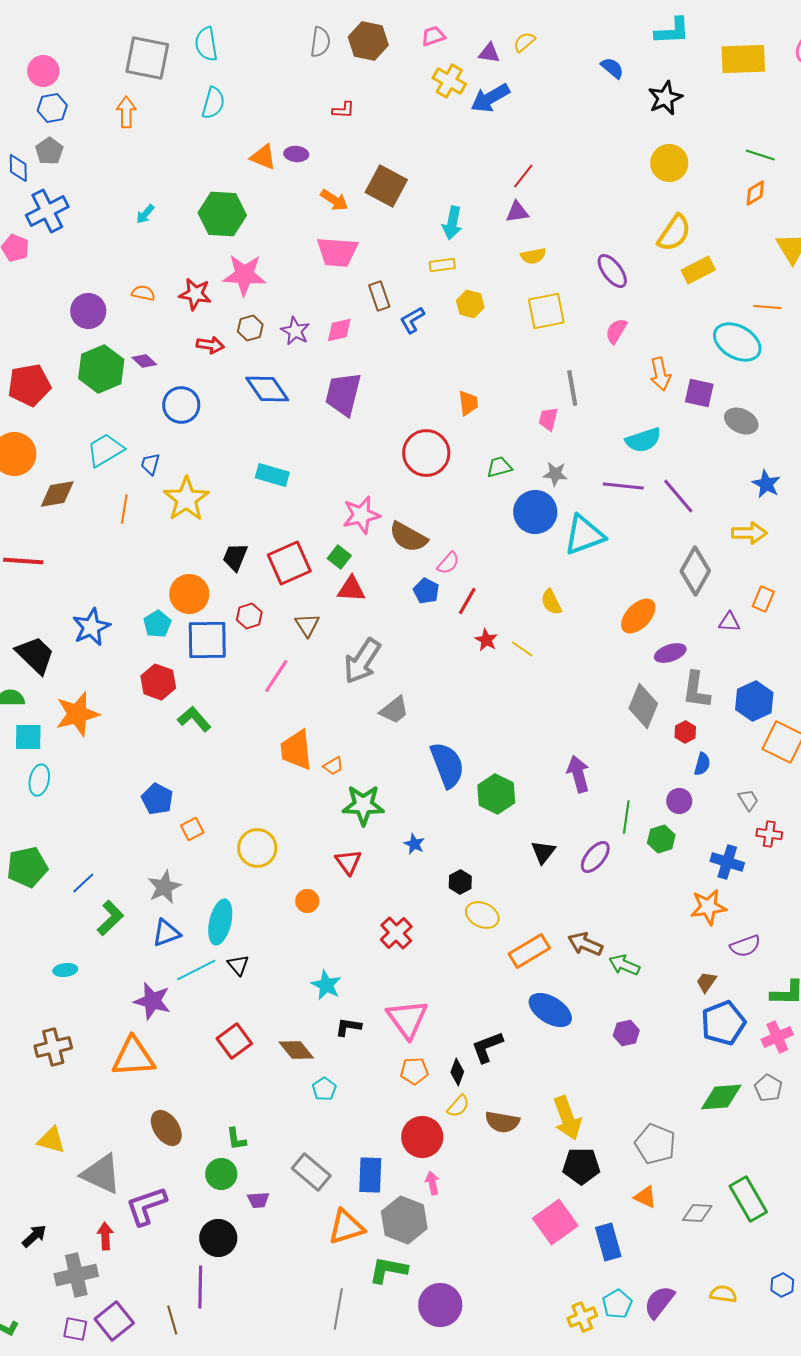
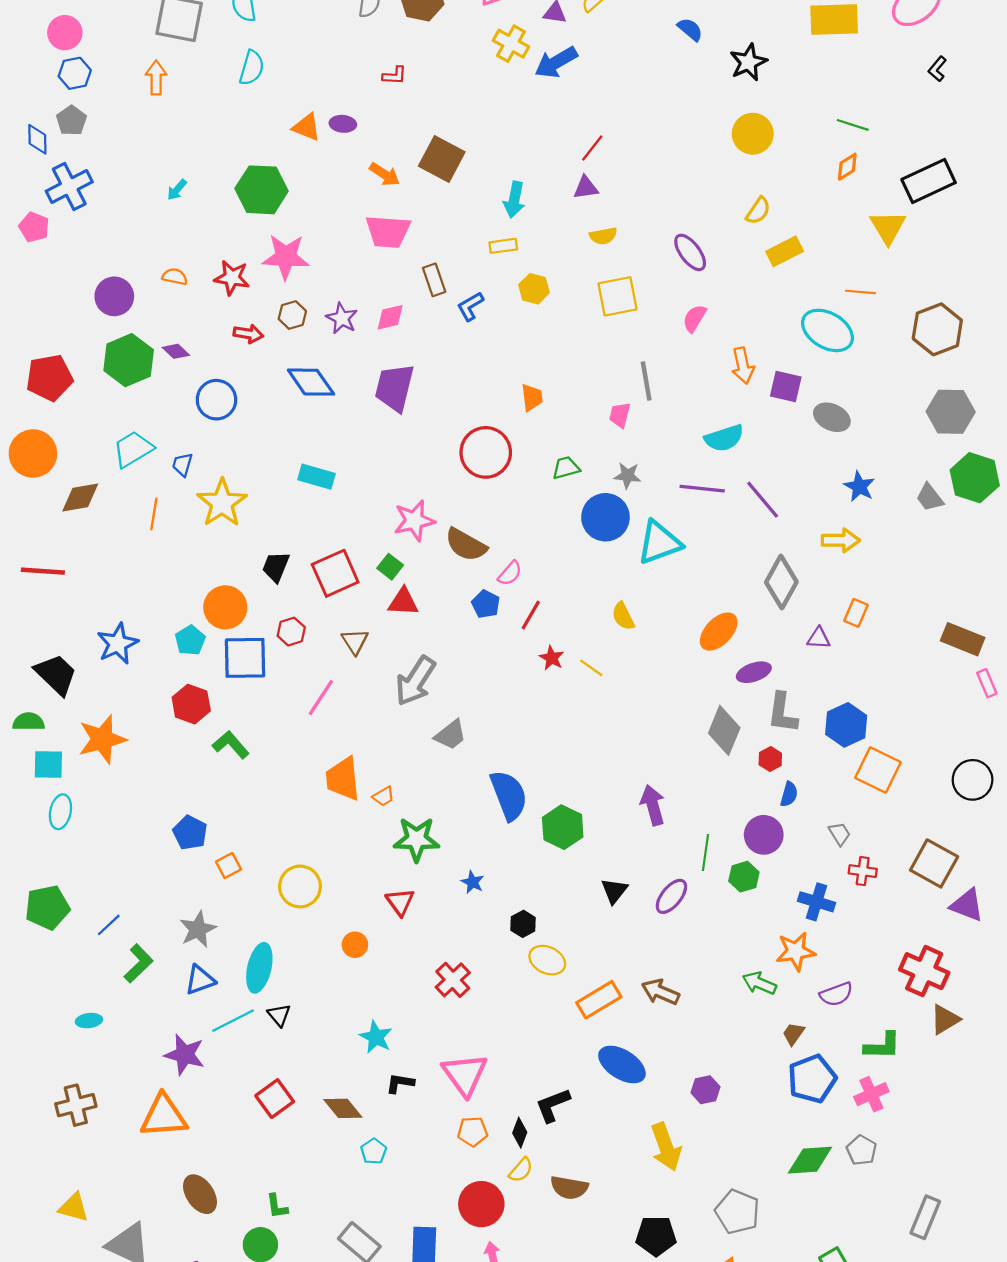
yellow semicircle: (674, 233) -> (758, 211), size x0.7
purple circle: (679, 801) -> (764, 835), size x1.4
green arrow: (624, 965) -> (759, 983), moved
yellow arrow: (567, 1118) -> (666, 1147), moved

